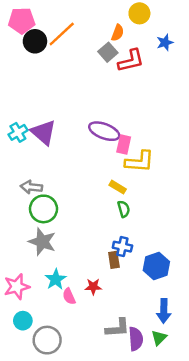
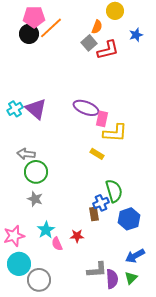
pink pentagon: (22, 21) -> (34, 17), moved
green semicircle: (124, 209) -> (114, 191), moved, size x1.6
gray star: (42, 242) -> (35, 199), size x0.7
blue cross: (122, 247) -> (101, 203), turned -35
blue arrow: (164, 311) -> (135, 256), turned 60
cyan circle: (23, 321) -> (19, 264), size x1.5

